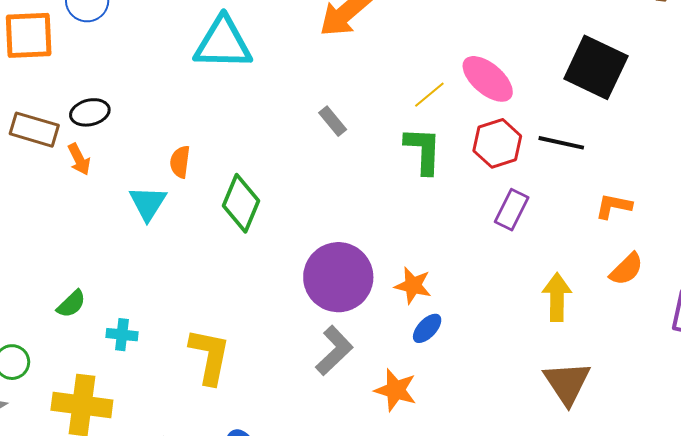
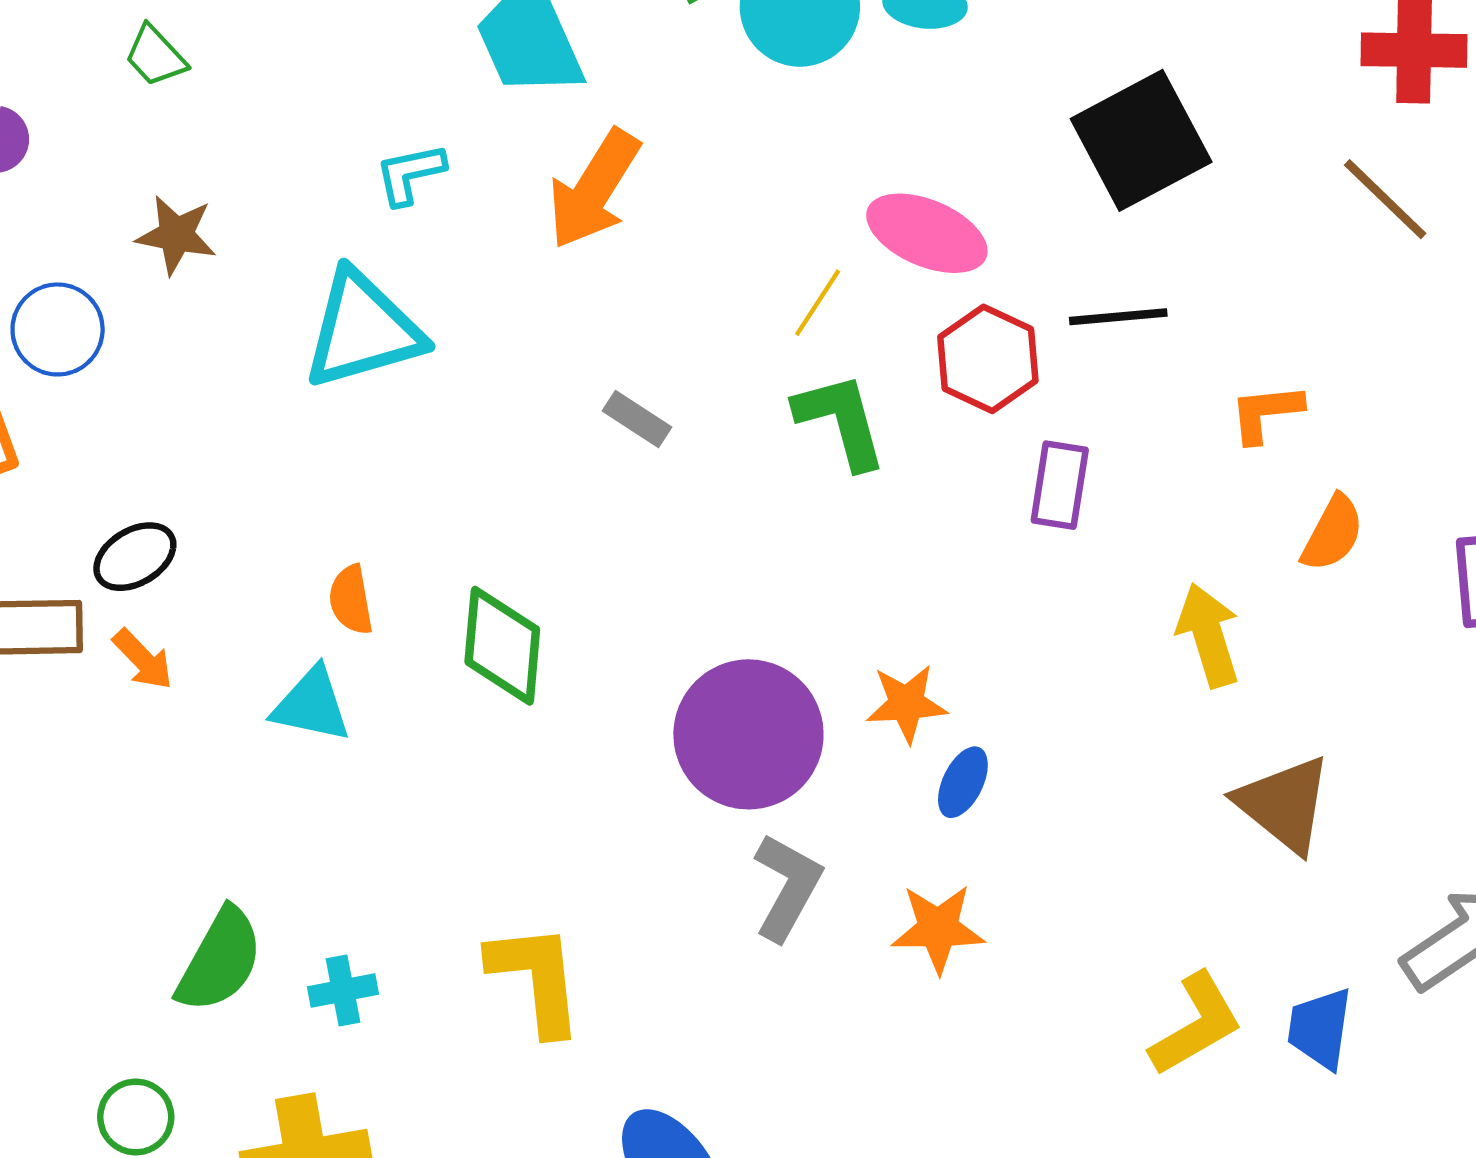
black square: (596, 67) -> (1141, 140), turned -36
cyan triangle: (148, 203) -> (312, 705), turned -33
green semicircle: (71, 304) -> (220, 960), size x1.6

